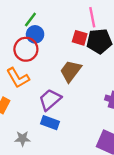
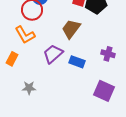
blue rectangle: (50, 123) -> (77, 62), moved

